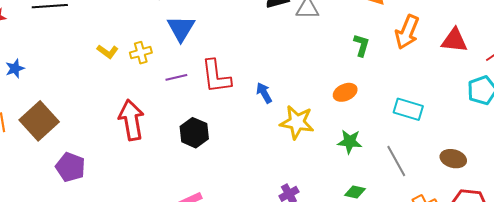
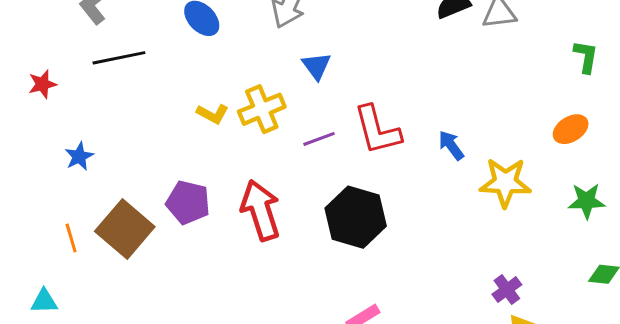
blue triangle: (181, 28) -> (316, 66), size x0.7
yellow cross: (141, 53) -> (262, 109), size x1.4
black hexagon: (194, 133) -> (356, 217), size x1.4
purple pentagon: (70, 167) -> (188, 202), moved

